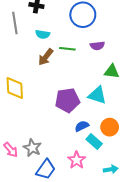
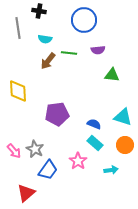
cyan triangle: (97, 95) -> (123, 117), moved
purple pentagon: (67, 100) -> (57, 114), moved
blue semicircle: (82, 126) -> (94, 124), moved, turned 48
orange circle: (110, 127) -> (125, 145), moved

